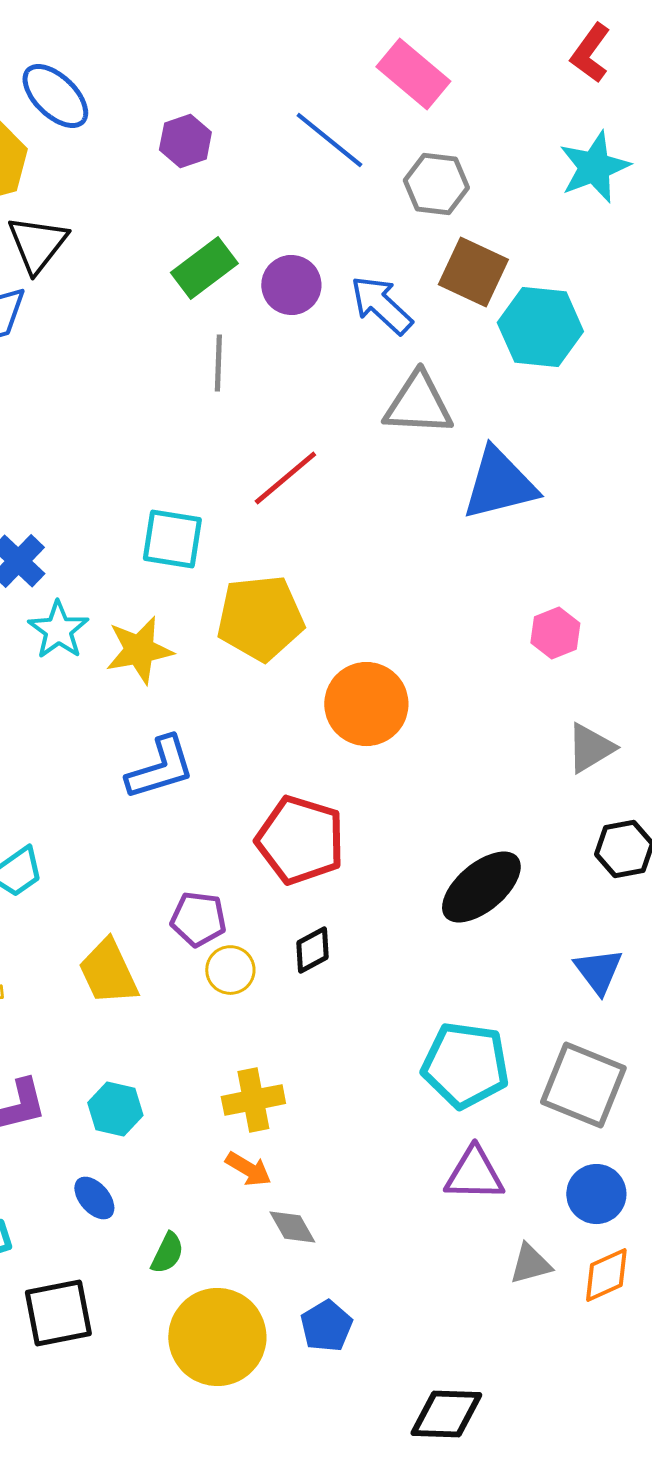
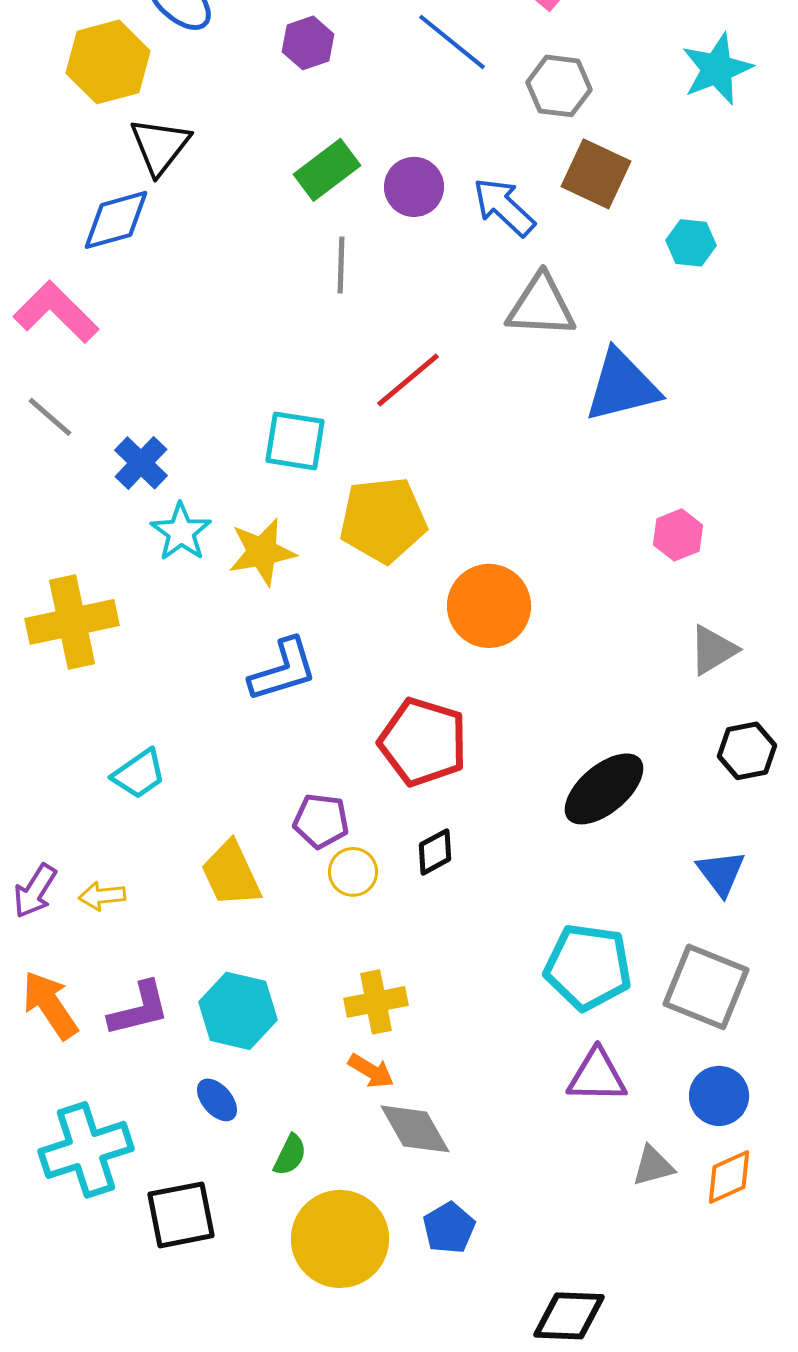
cyan hexagon: (540, 327) -> (691, 243), moved, size x0.6
cyan hexagon: (115, 1109) -> (238, 1011), size x1.4
gray diamond: (292, 1227) -> (415, 1129), size x1.5

